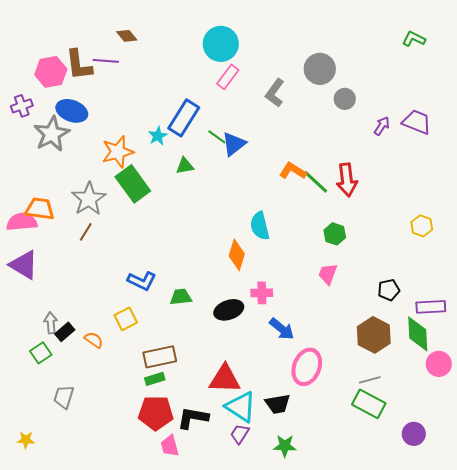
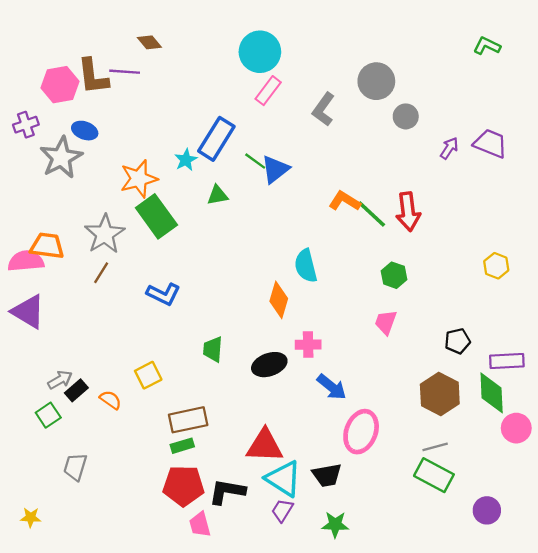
blue ellipse: (72, 111) -> (85, 131), size x0.7
blue L-shape: (142, 281) -> (163, 294), moved
green trapezoid: (181, 297) -> (213, 349), turned -80
gray arrow: (51, 323) -> (60, 380), turned 65

